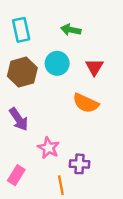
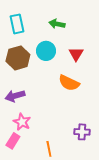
purple arrow: (19, 119) -> (15, 96), turned 108
pink star: (48, 148) -> (22, 122), moved
purple cross: (79, 164) -> (82, 132), moved

